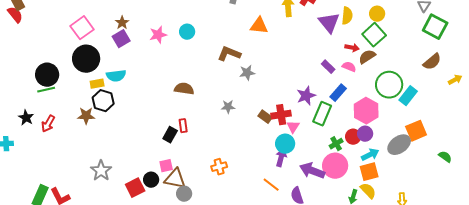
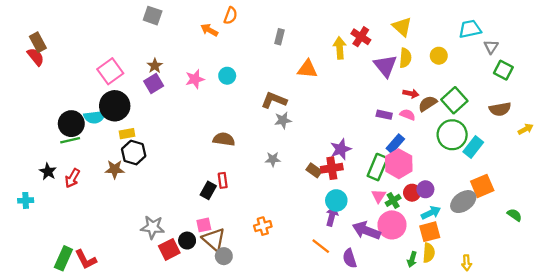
green square: (435, 27) -> (503, 70), size x0.7
green square: (374, 35) -> (454, 100), moved
brown semicircle: (432, 62) -> (500, 109), turned 30
purple rectangle: (328, 67) -> (384, 115), turned -32
gray star: (247, 73) -> (283, 120), moved
cyan semicircle: (116, 76) -> (95, 117), moved
purple star: (306, 96) -> (341, 149), moved
pink hexagon: (366, 111) -> (399, 164), moved
pink triangle: (293, 127) -> (379, 196), moved
gray star: (101, 171) -> (153, 227), moved, turned -30
brown triangle: (175, 179) -> (214, 239), turned 30
yellow semicircle: (368, 191) -> (429, 253), turned 48

